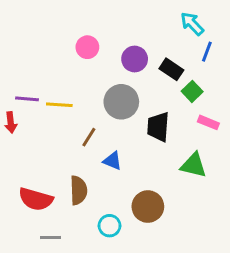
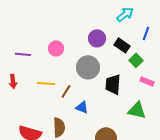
cyan arrow: (192, 24) -> (125, 14), moved, turned 96
pink circle: (87, 47) -> (56, 48), moved
purple line: (27, 99) -> (23, 54), moved
yellow line: (59, 105) -> (46, 83), moved

